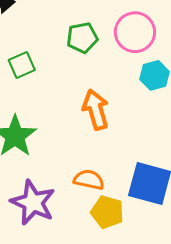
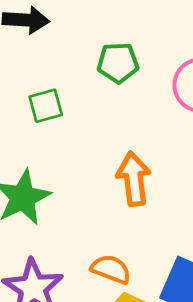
green pentagon: (82, 38) -> (118, 63), moved

